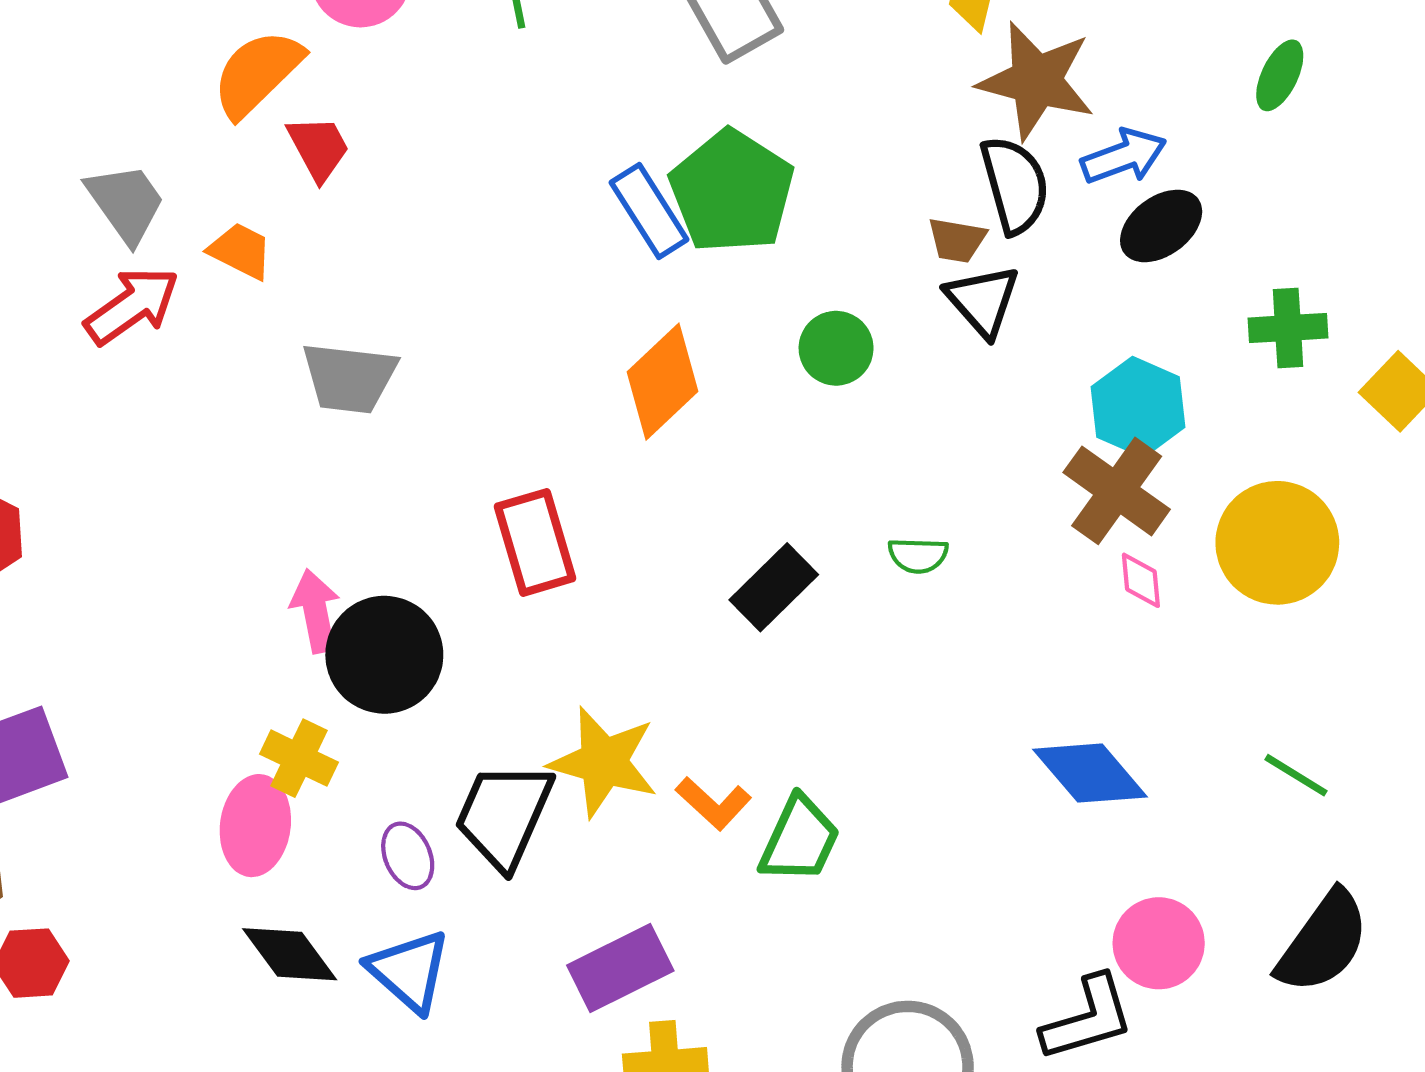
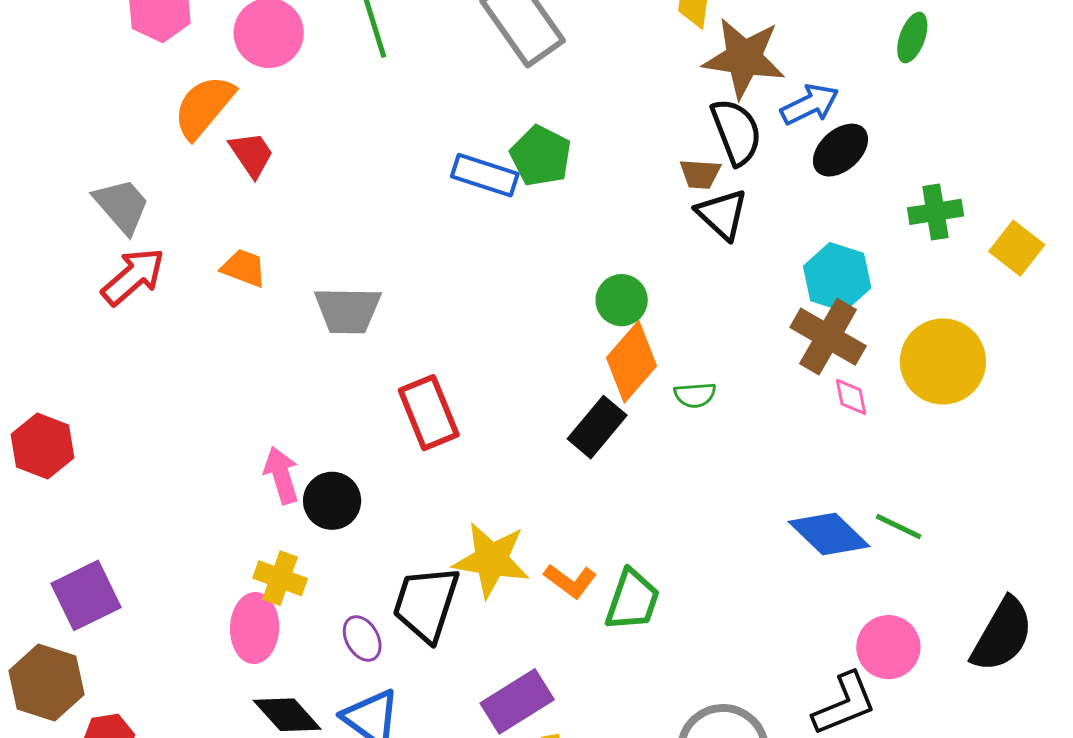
green pentagon: (732, 192) -> (541, 156), size x0.7
blue rectangle: (649, 211) -> (485, 175), turned -34
orange trapezoid: (241, 251) -> (244, 268), moved
green circle: (836, 348) -> (622, 300), moved
gray trapezoid: (349, 378) -> (348, 310), moved
orange diamond: (662, 382) -> (632, 362), moved
black circle: (384, 655) -> (332, 501), size x0.7
green line: (1296, 775) -> (899, 526), moved

